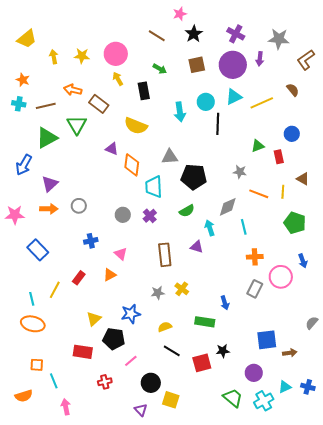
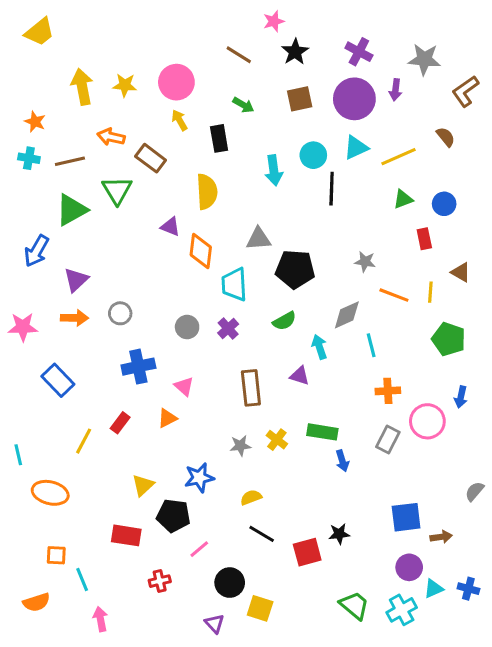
yellow trapezoid: (27, 39) -> (40, 32), moved
yellow arrow: (54, 57) -> (82, 87), size x1.6
yellow semicircle: (136, 126) -> (207, 192), turned -115
green triangle: (258, 146) -> (403, 199), moved
blue cross: (91, 241) -> (138, 367), size x1.5
blue arrow: (303, 261) -> (461, 397), turned 32
cyan line: (32, 299) -> (18, 455), moved
green rectangle: (205, 322) -> (322, 432), moved
purple circle: (254, 373) -> (409, 567), moved

